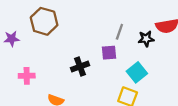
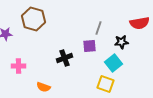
black star: (146, 39) -> (121, 42), moved

